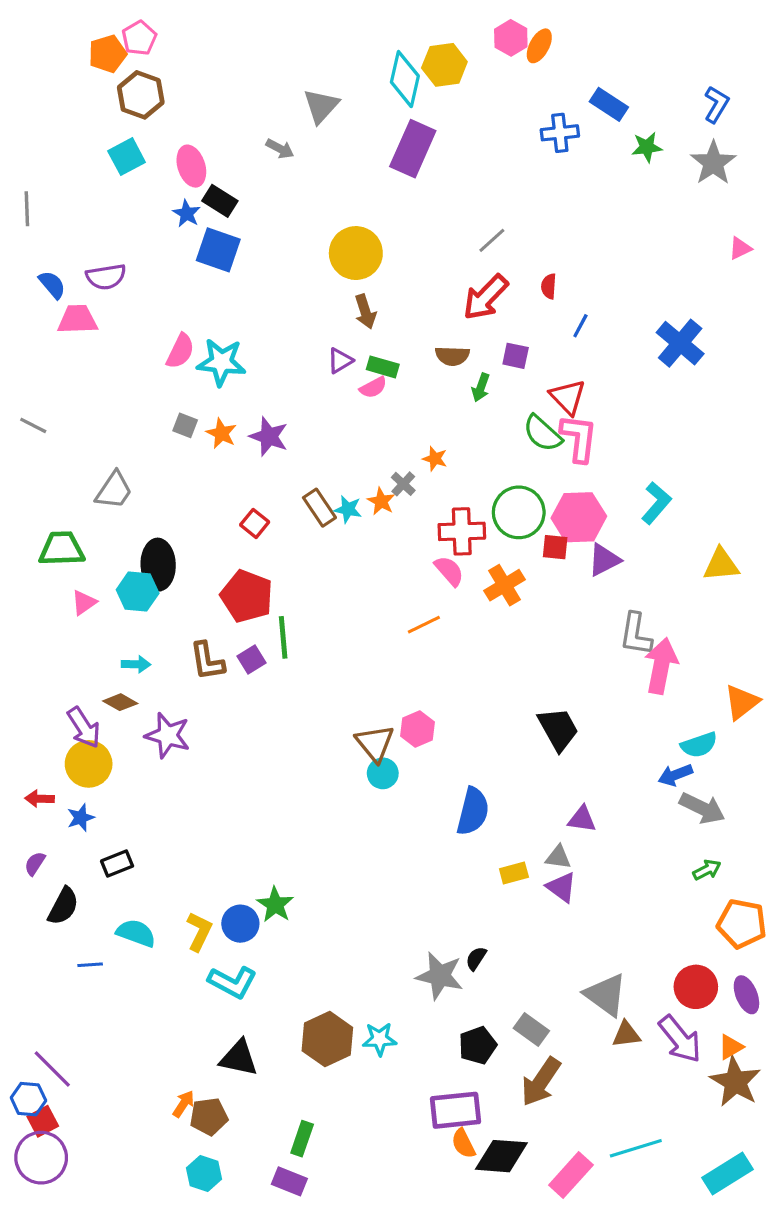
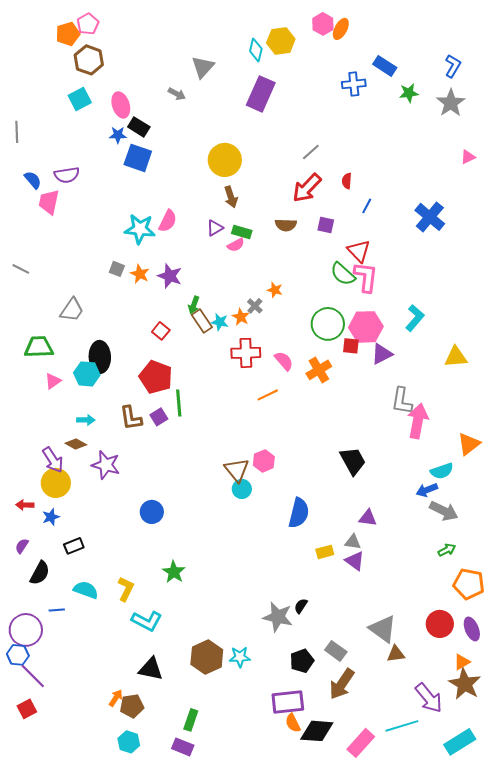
cyan diamond: (405, 79) -> (256, 50), size x0.7
blue star: (187, 213) -> (118, 135), turned -30
pink trapezoid: (78, 319) -> (49, 202), turned -76
pink semicircle: (180, 351) -> (168, 221), moved
green arrow: (481, 387) -> (194, 305), moved
red cross: (462, 531) -> (246, 353), moved
blue circle: (240, 924) -> (152, 512), moved
purple arrow: (680, 1039) -> (429, 698), moved
blue hexagon: (28, 1099) -> (18, 655), moved
purple circle: (41, 1158) -> (26, 630), moved

